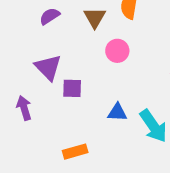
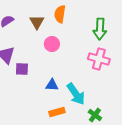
orange rectangle: (75, 152) -> (57, 112), moved

